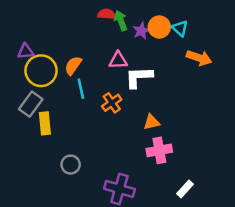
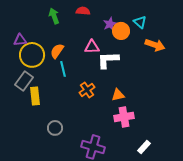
green arrow: (121, 21) -> (54, 16), moved
orange circle: (159, 27) -> (121, 31), moved
orange cross: (112, 103) -> (87, 90), moved

